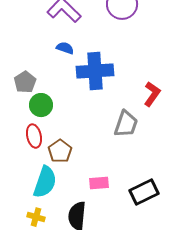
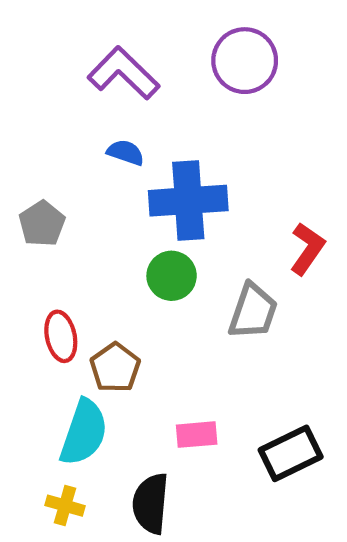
green circle: (41, 105) -> (172, 276), moved

